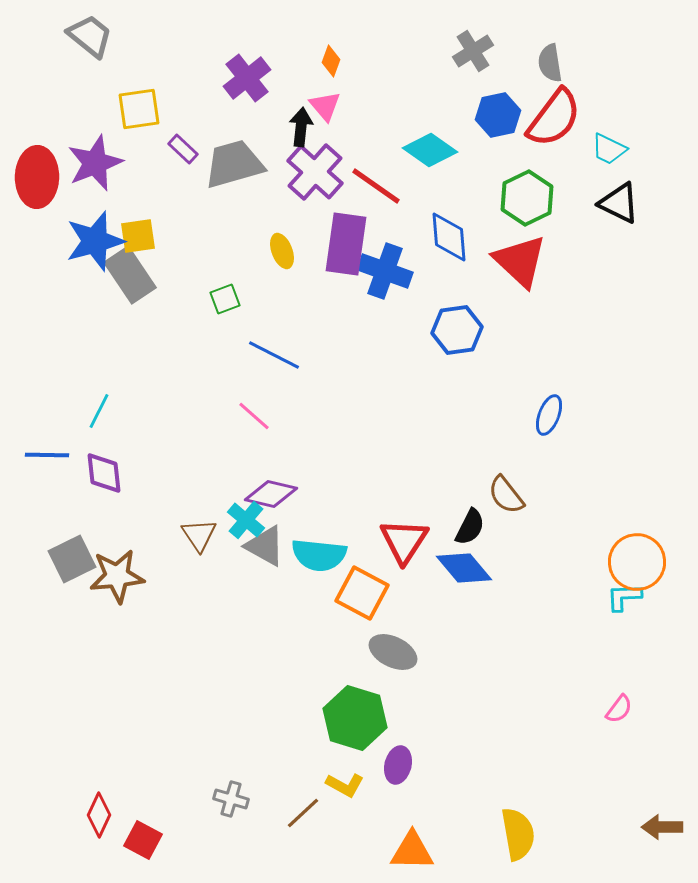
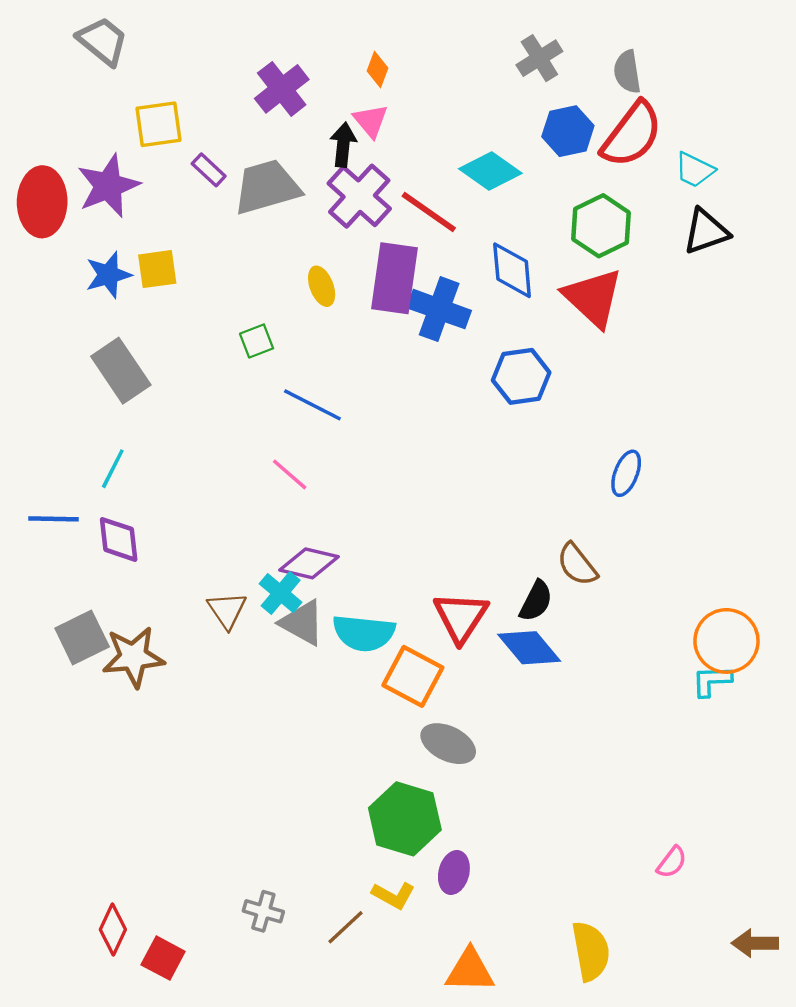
black triangle: (619, 203) -> (706, 231), turned -45
blue star: (95, 241) -> (108, 275), size x0.7
gray rectangle: (130, 275) -> (121, 371), moved
pink semicircle: (619, 709) -> (672, 862), moved

